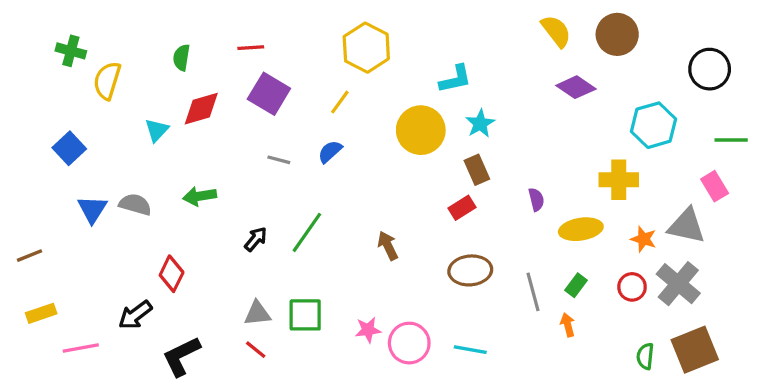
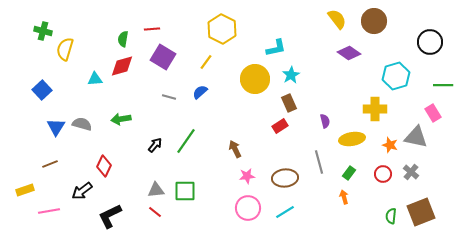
green semicircle: (181, 58) -> (123, 39), moved
cyan triangle: (157, 130) -> (95, 79), turned 42
brown line: (30, 256) -> (50, 164), moved
brown ellipse: (470, 270) -> (285, 178), moved
gray cross: (678, 284) -> (411, 172), size x0.6
gray line: (533, 292) -> (319, 162), moved
pink star: (368, 330) -> (247, 176), moved
cyan line: (470, 350) -> (285, 212), turned -42

